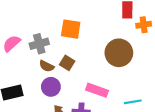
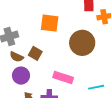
orange square: (71, 29) -> (50, 23), moved

